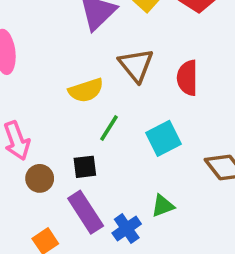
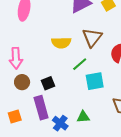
green line: (109, 128) -> (80, 64), moved
black square: (85, 167) -> (48, 83), turned -32
blue cross: (127, 229) -> (60, 123), turned -35

